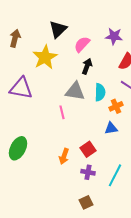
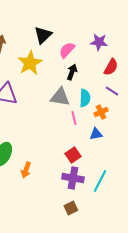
pink line: (62, 112) -> (74, 118), moved
orange arrow: (64, 156) -> (26, 170), moved
purple cross: (88, 172) -> (73, 178), size x1.5

